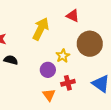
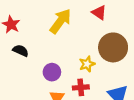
yellow star: (63, 56) -> (87, 64), moved
purple circle: (48, 70) -> (52, 72), moved

